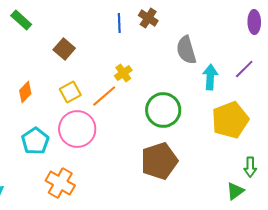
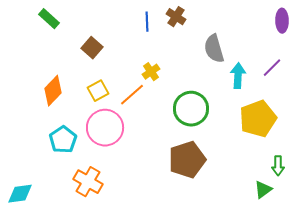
orange diamond: (25, 92) -> (53, 91), size x1.4

